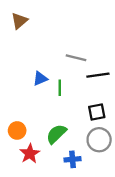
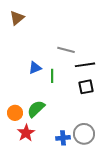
black square: (97, 112) -> (86, 87), moved
green semicircle: (56, 134) -> (36, 109), moved
gray circle: (99, 140) -> (84, 134), moved

